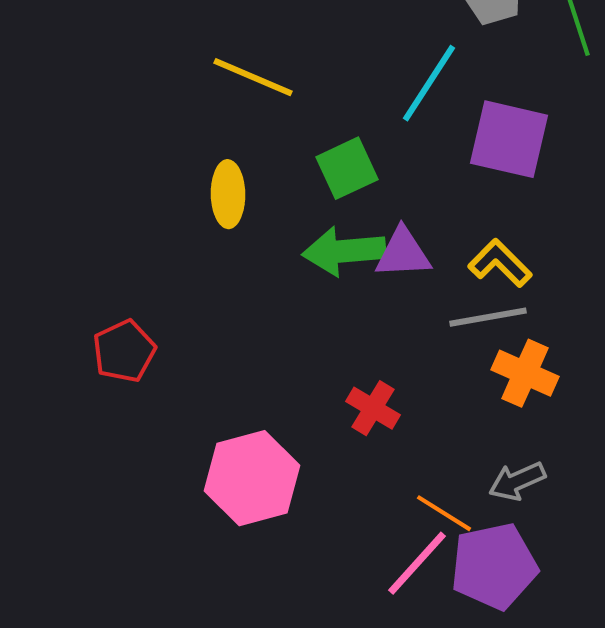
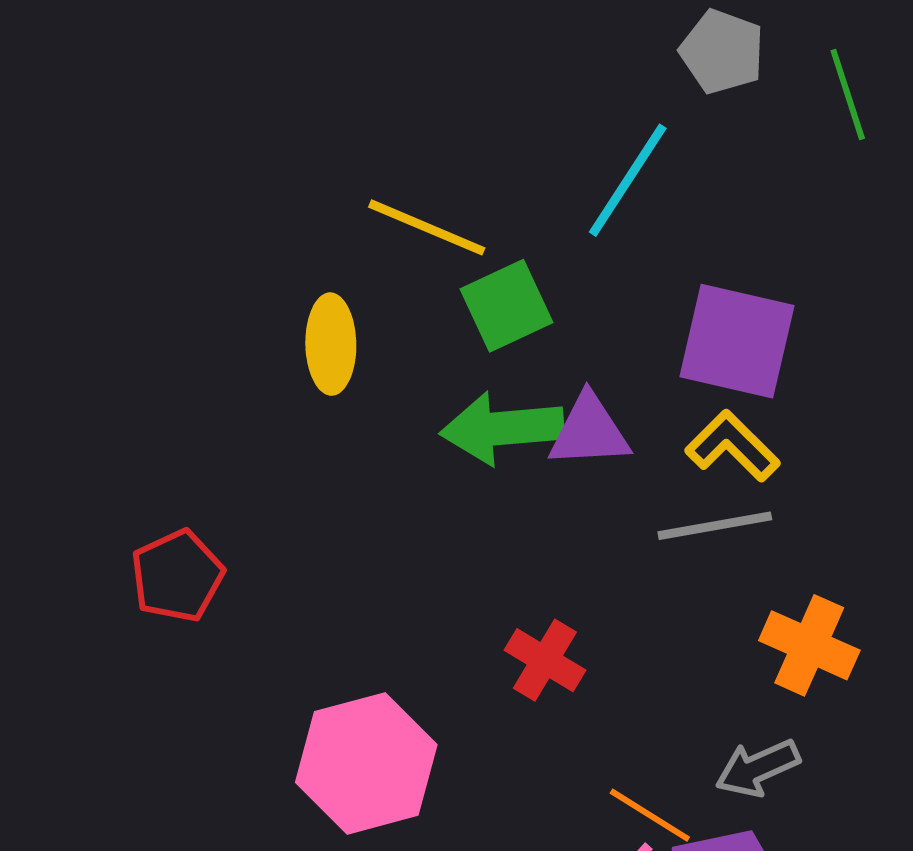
yellow line: (253, 77) -> (427, 227), moved
purple square: (509, 139) -> (737, 341), moved
orange cross: (525, 373) -> (809, 645), moved

